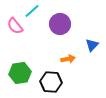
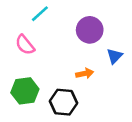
purple circle: (60, 24) -> (90, 30), moved
pink semicircle: (15, 26) -> (25, 45), moved

